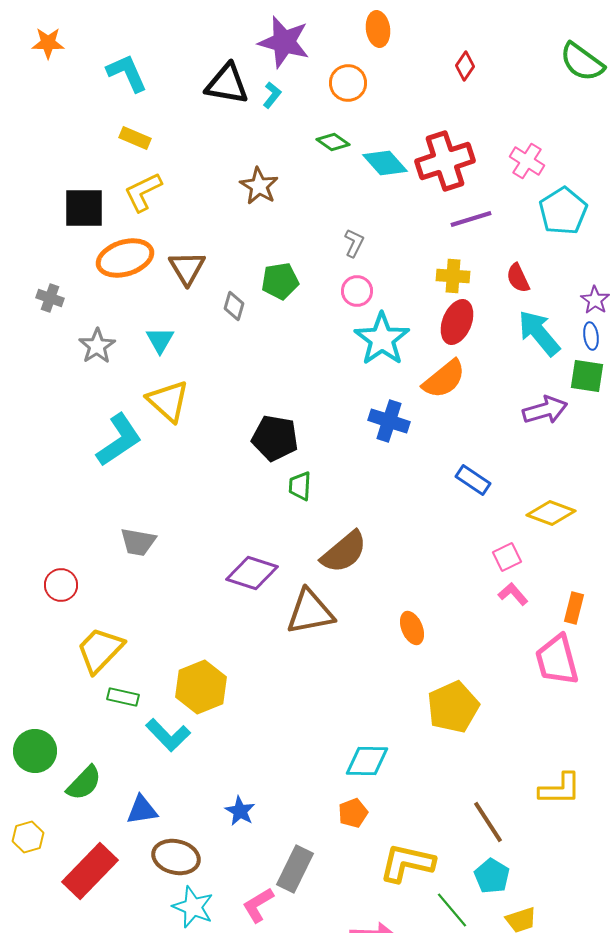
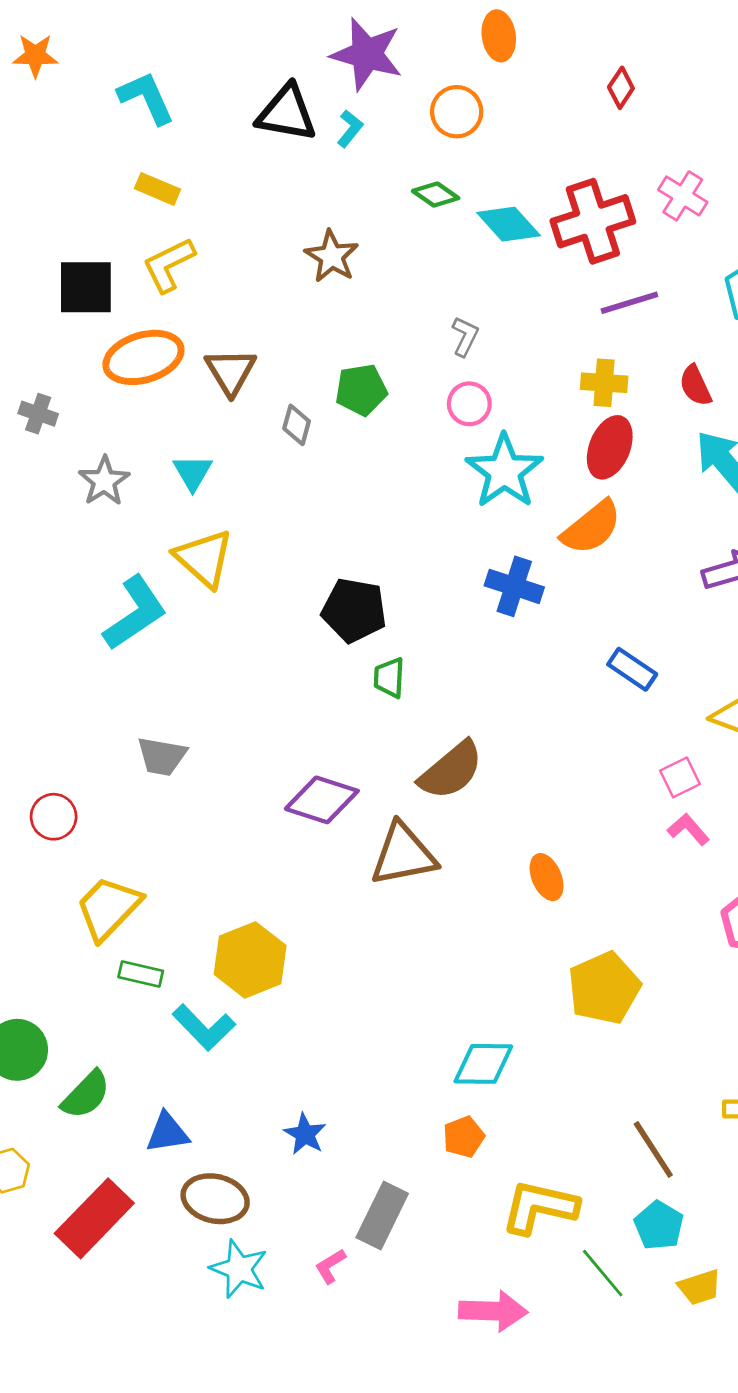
pink cross: (527, 161) -> (683, 196), moved
pink L-shape: (258, 905) -> (330, 1266), size x0.7

